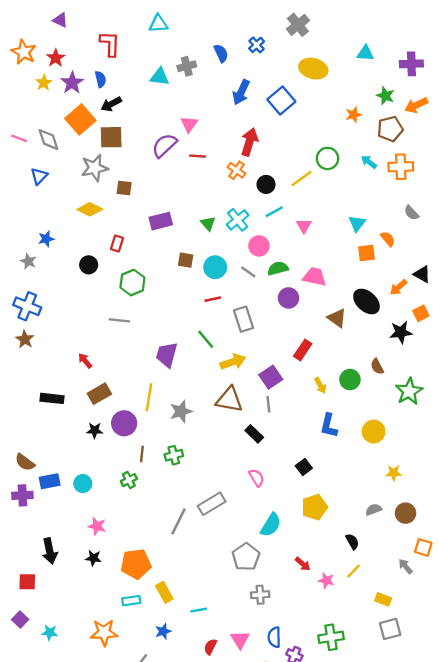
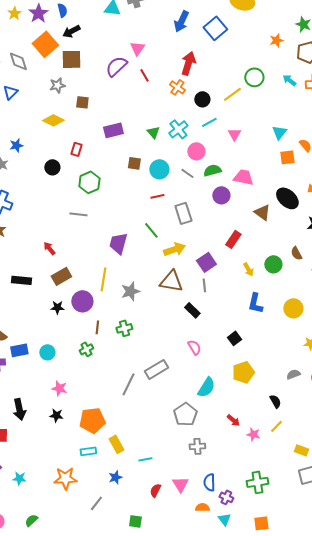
red line: (197, 156) -> (144, 75), turned 56
gray star: (95, 168) -> (57, 85), size x0.7

